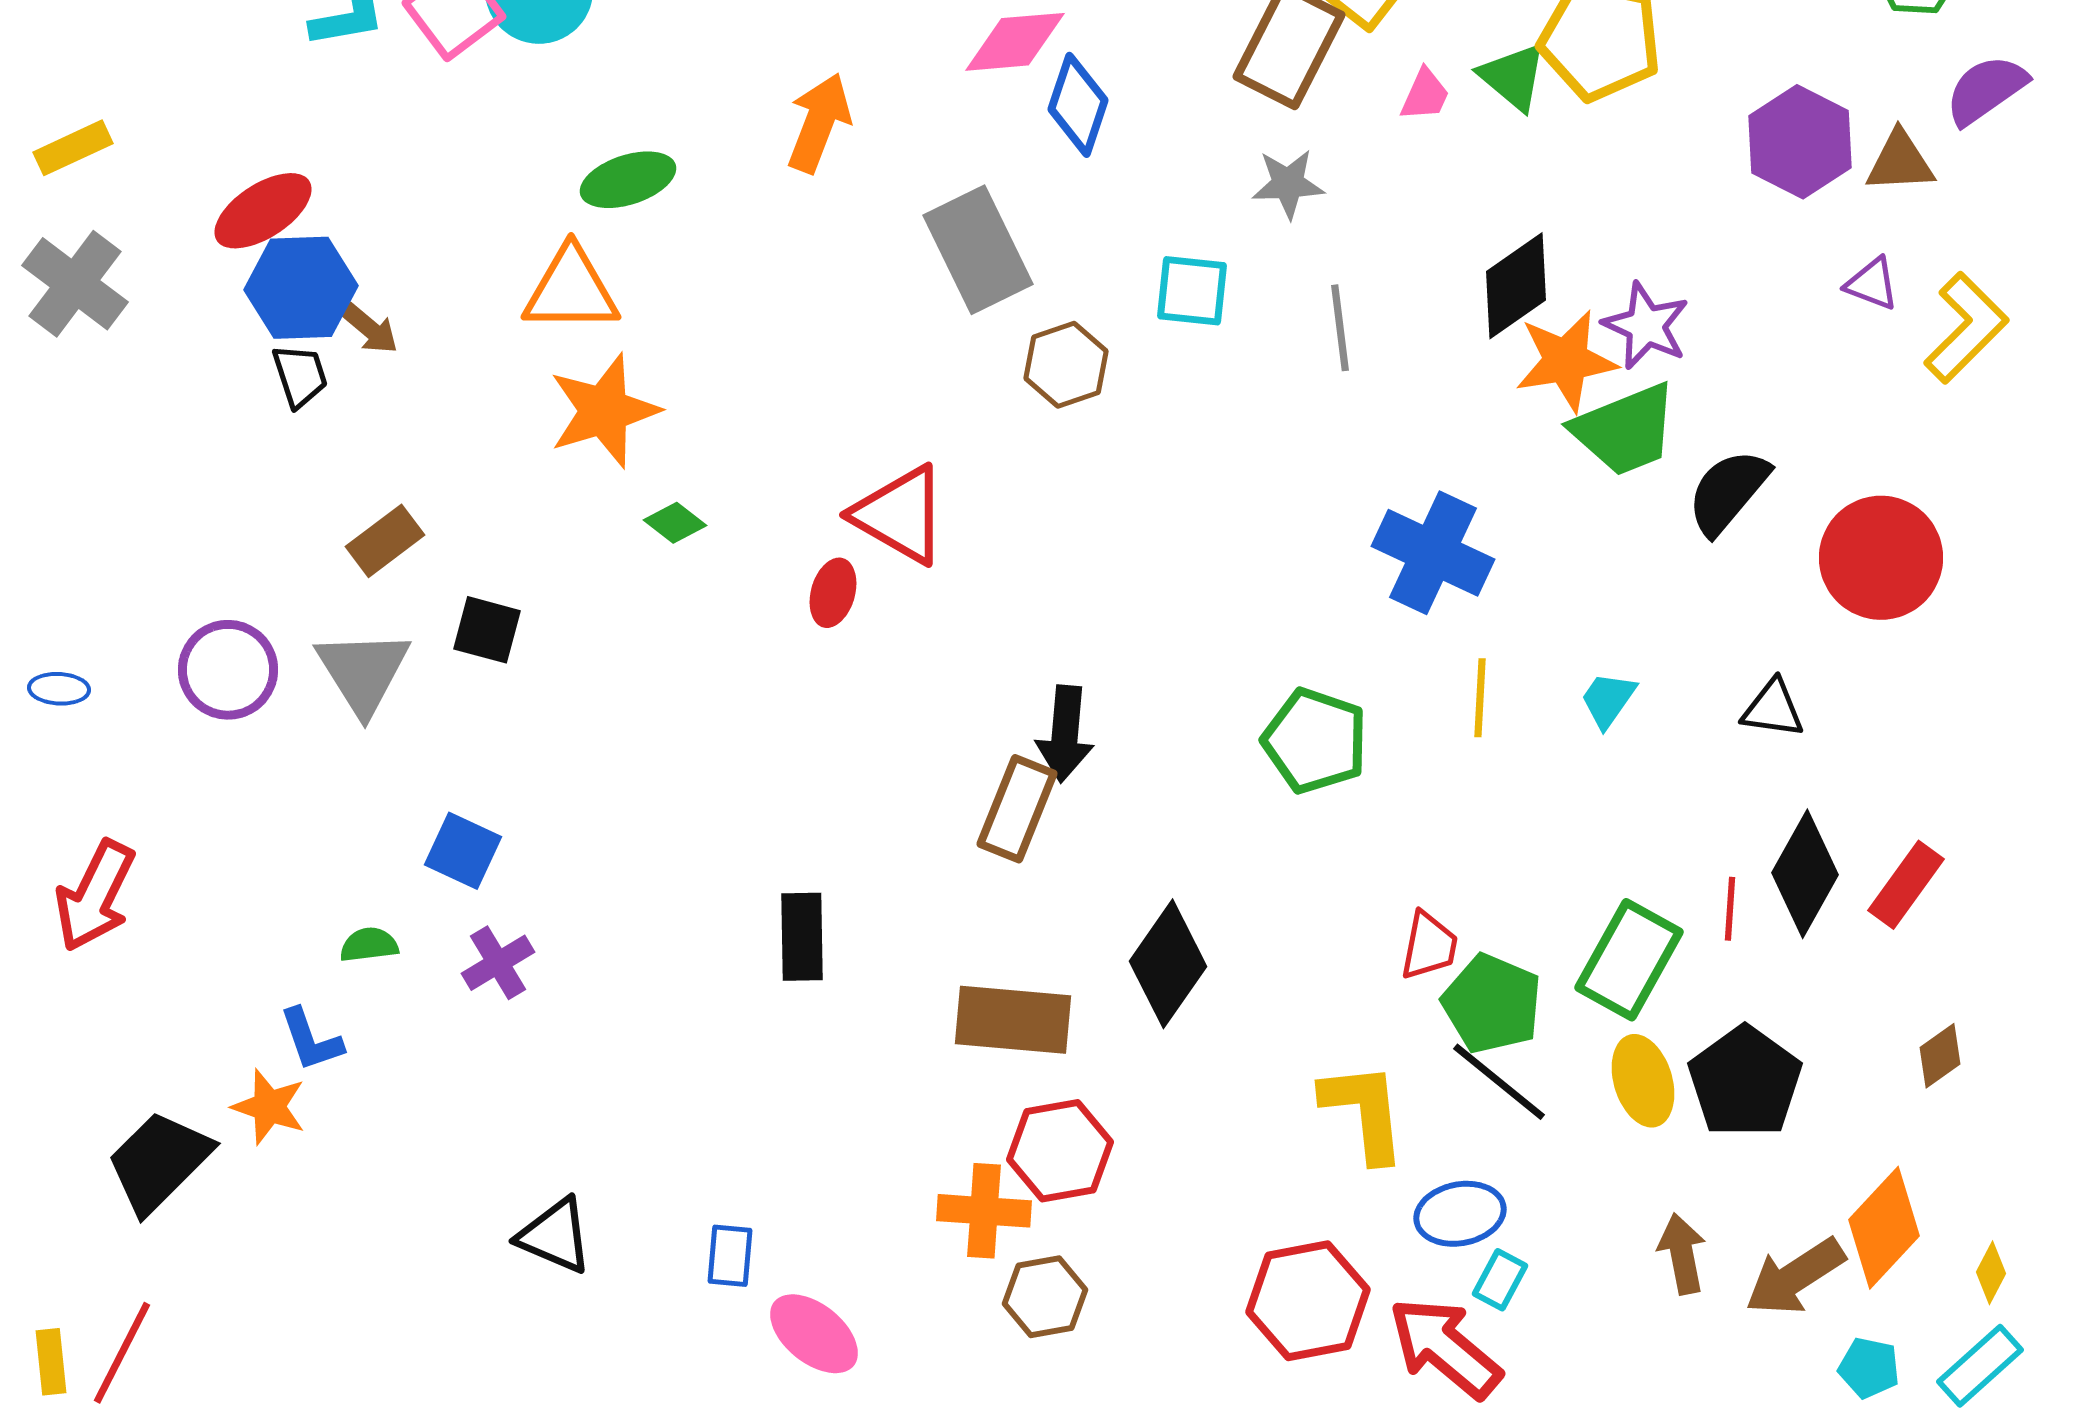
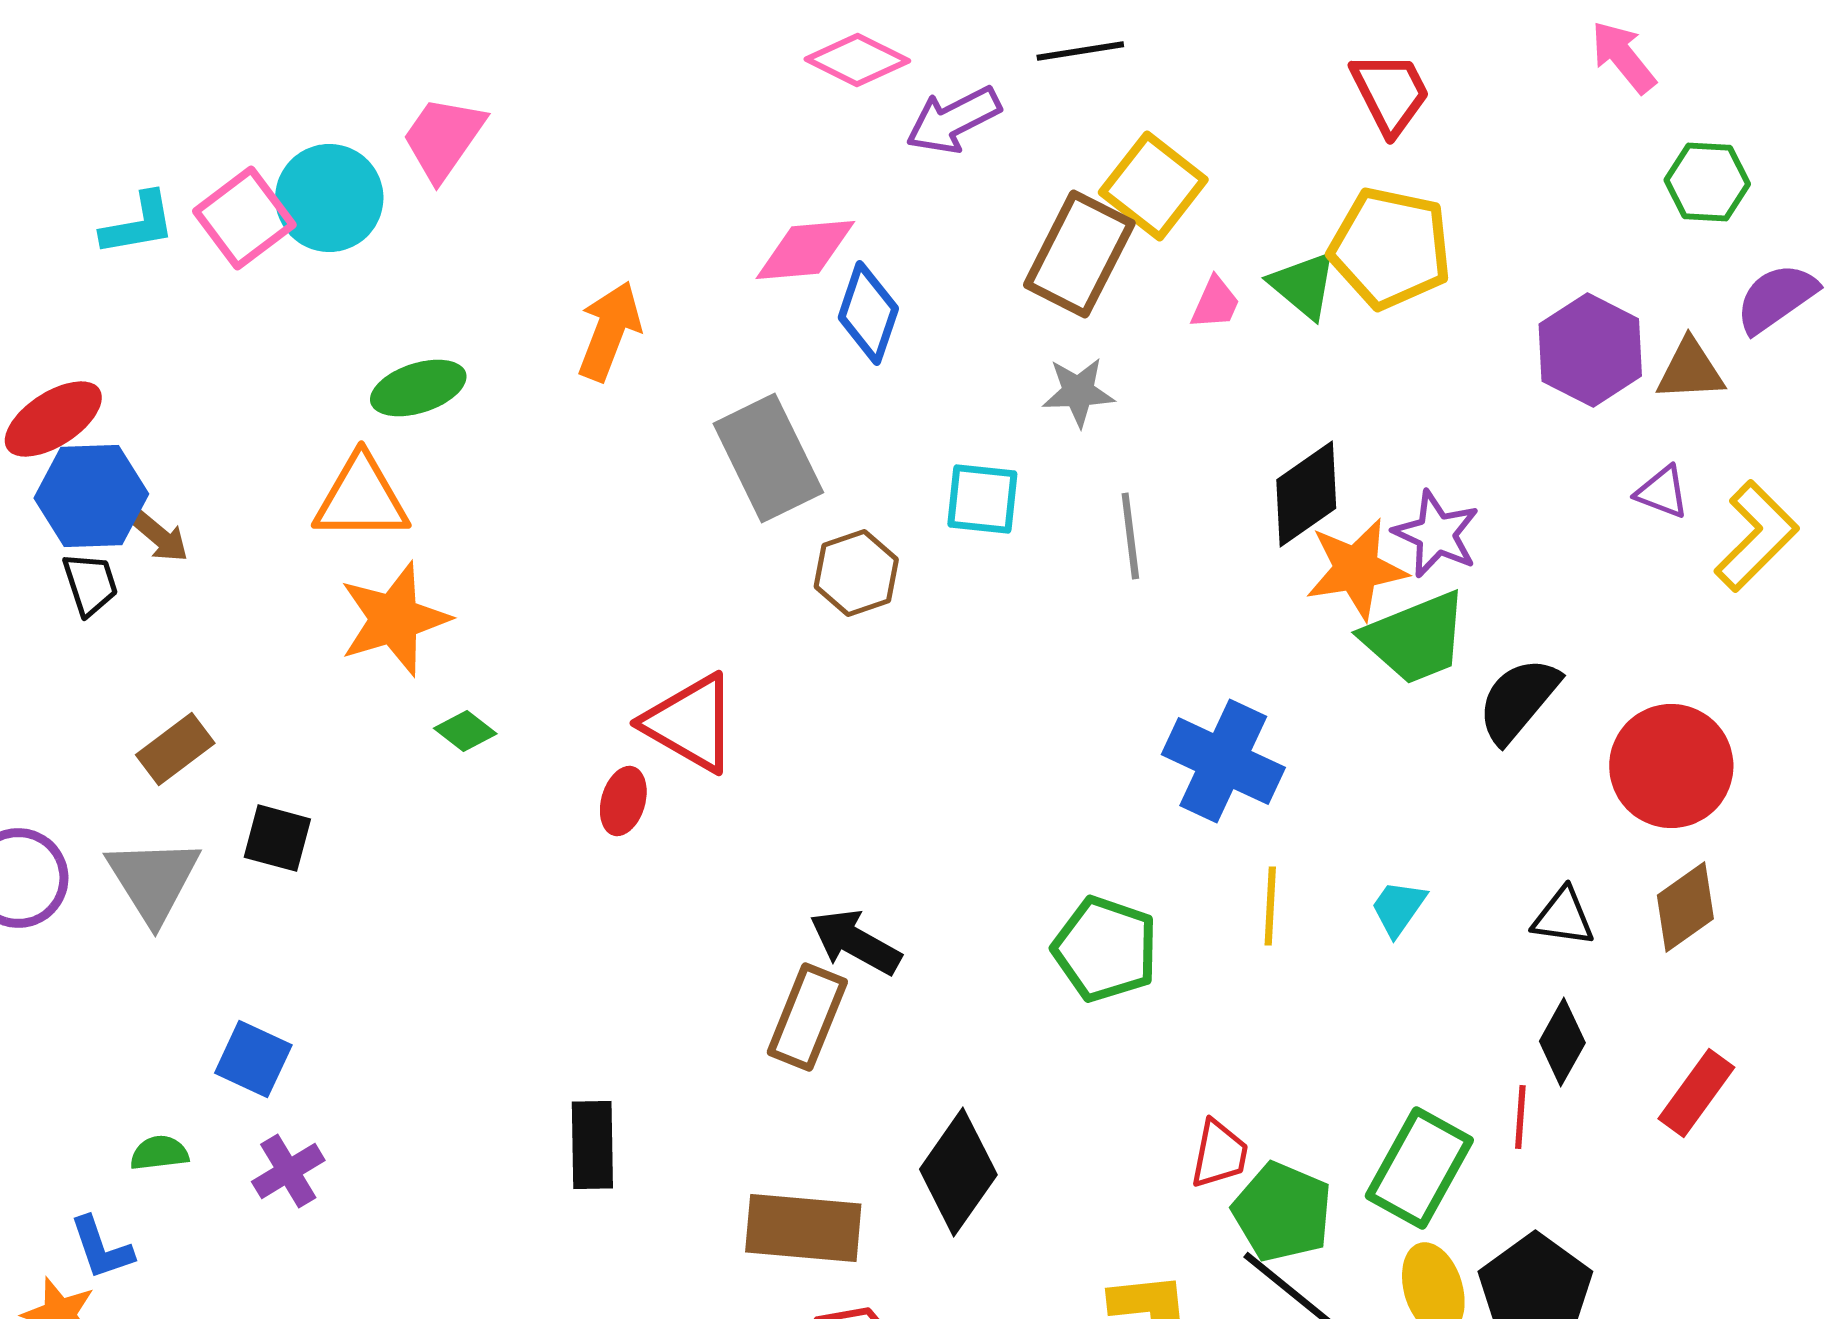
black arrow: (1065, 734) -> (855, 942), turned 114
black diamond: (1805, 874) -> (1562, 1042), moved, size x0.7
brown diamond: (1940, 1056) -> (1685, 907), moved, size x1.4

